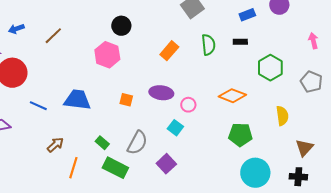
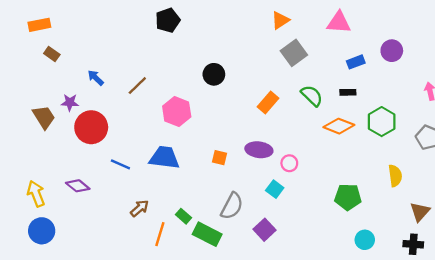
blue arrow: (16, 29) -> (96, 78), turned 63
green semicircle: (208, 45) -> (312, 96), turned -40
pink hexagon: (107, 55) -> (177, 111), moved
orange diamond: (232, 96) -> (339, 126), moved
green rectangle: (102, 143) -> (184, 216), moved
cyan circle: (255, 173) -> (365, 240), size x0.6

